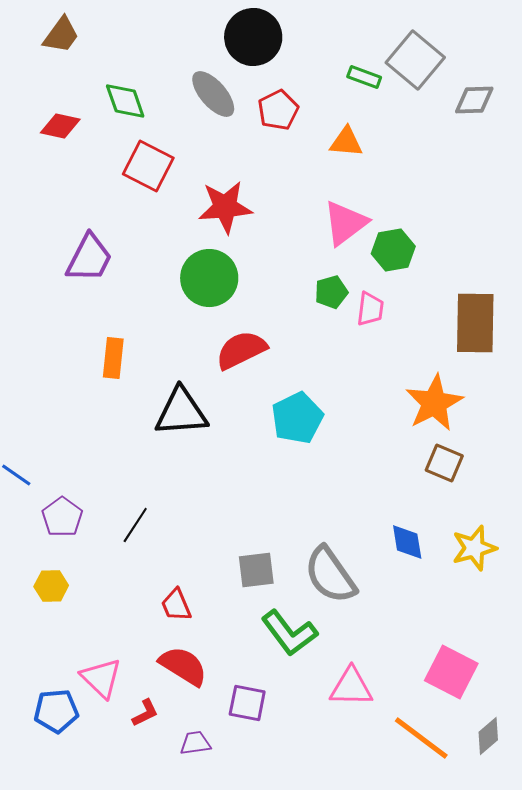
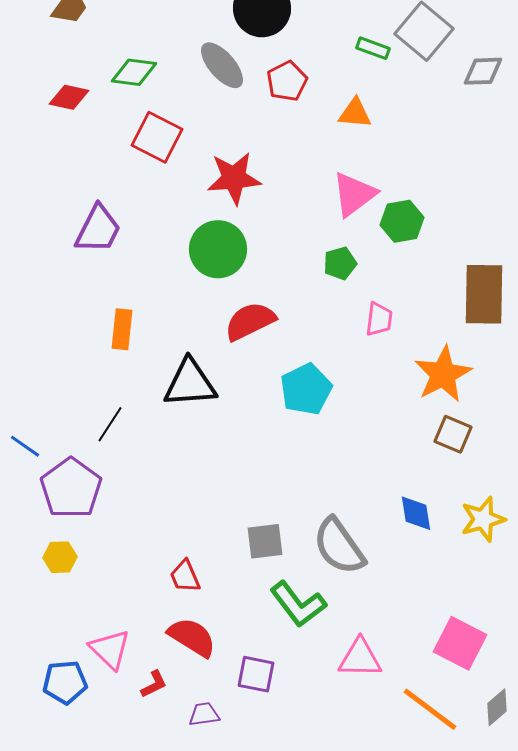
green diamond: (125, 101) -> (134, 72), turned -63
pink trapezoid: (370, 309) -> (379, 319), moved
purple pentagon: (62, 517) -> (71, 488), size x1.5
black line: (135, 525) -> (110, 424), moved

